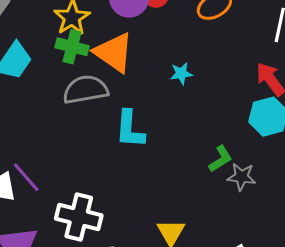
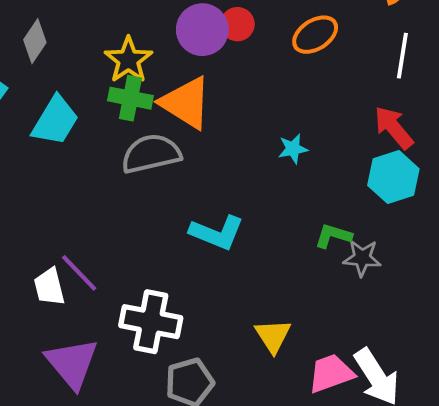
cyan star: (181, 73) -> (293, 149), moved
cyan L-shape: (130, 129) -> (217, 233), moved, turned -69
green L-shape: (220, 159) -> (333, 236), turned -128

